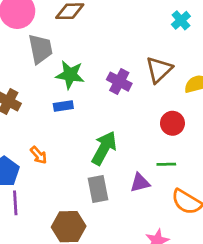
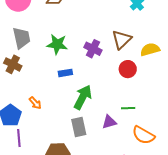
gray trapezoid: (40, 49) -> (22, 38), moved
blue rectangle: (63, 106) -> (65, 73), moved
red circle: (172, 123) -> (128, 69), moved

